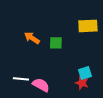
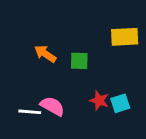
red star: (82, 83) -> (99, 101), moved
pink semicircle: (41, 85) -> (52, 106), moved

